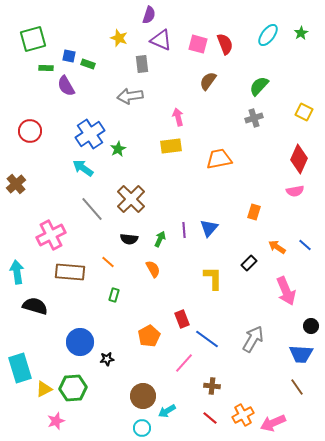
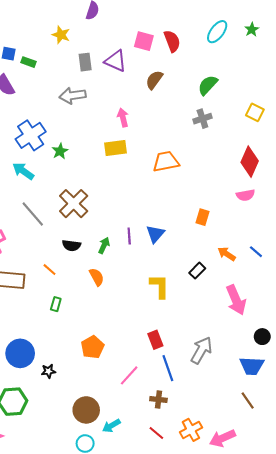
purple triangle: (161, 40) -> (116, 61), moved
red rectangle: (182, 319) -> (155, 340), moved
blue line: (207, 339) -> (168, 368), moved, turned 35

